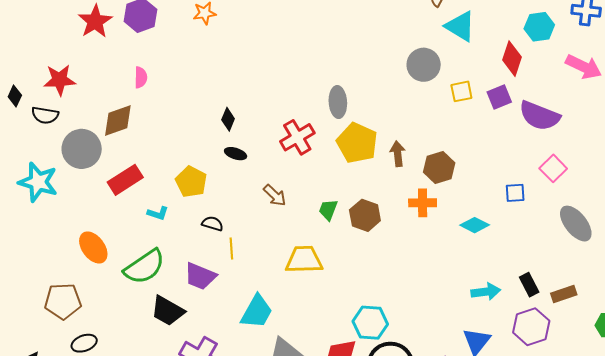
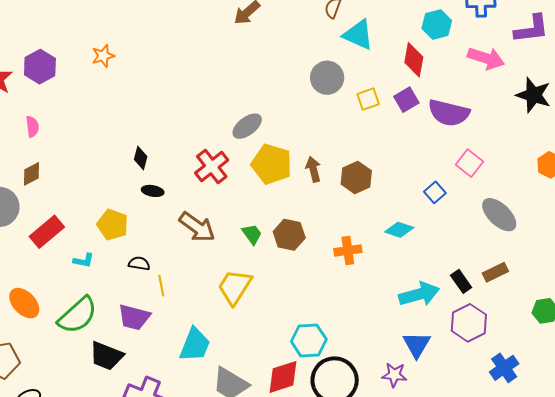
pink semicircle: (141, 77) -> (32, 127), moved
gray ellipse: (338, 102) -> (247, 126), turned 64
brown diamond: (118, 120) -> (32, 174), size x0.7
blue square: (515, 193) -> (435, 192), turned -30
brown arrow: (275, 195) -> (197, 227), size x1.5
orange cross: (423, 203) -> (348, 251), moved
green trapezoid: (328, 210) -> (252, 234), turned 130
yellow trapezoid: (304, 260) -> (235, 287), turned -48
cyan arrow: (486, 292) -> (419, 294), size x1.4
brown rectangle: (564, 294) -> (495, 272), moved

